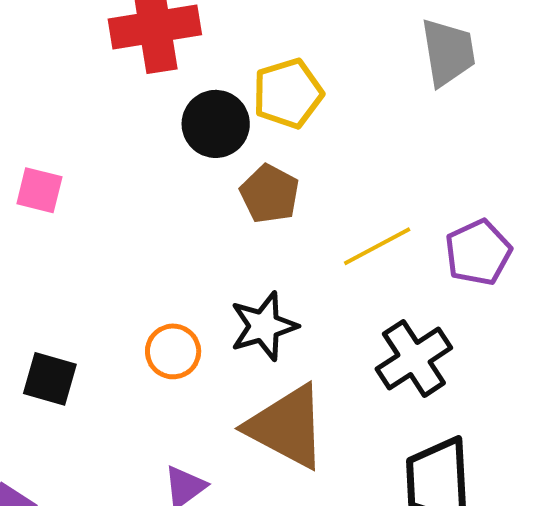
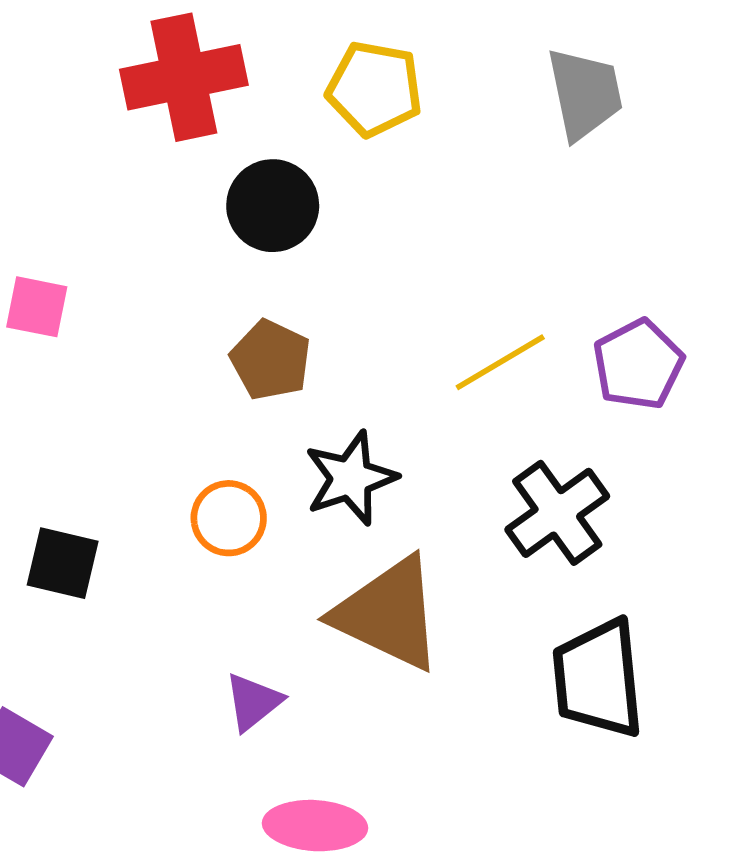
yellow pentagon: (288, 93) -> (374, 89), moved, turned 30
brown pentagon: (270, 194) -> (271, 360), moved

